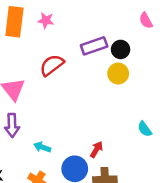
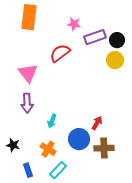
pink star: (46, 20) -> (74, 24), moved
cyan arrow: (42, 147) -> (52, 121), turned -88

